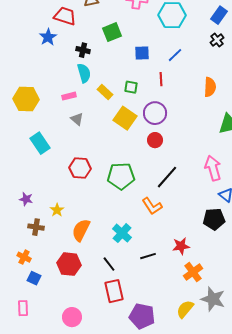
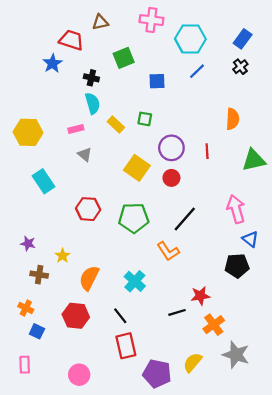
blue line: (175, 55) -> (197, 71), moved
red line: (161, 79) -> (207, 151), moved
yellow square: (125, 118) -> (137, 168), moved
black line: (148, 256) -> (177, 312), moved
yellow semicircle: (185, 309) -> (193, 362), moved

